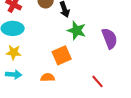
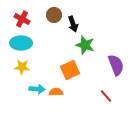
purple semicircle: (110, 38) -> (116, 65), moved
cyan arrow: (14, 74) -> (37, 89), moved

